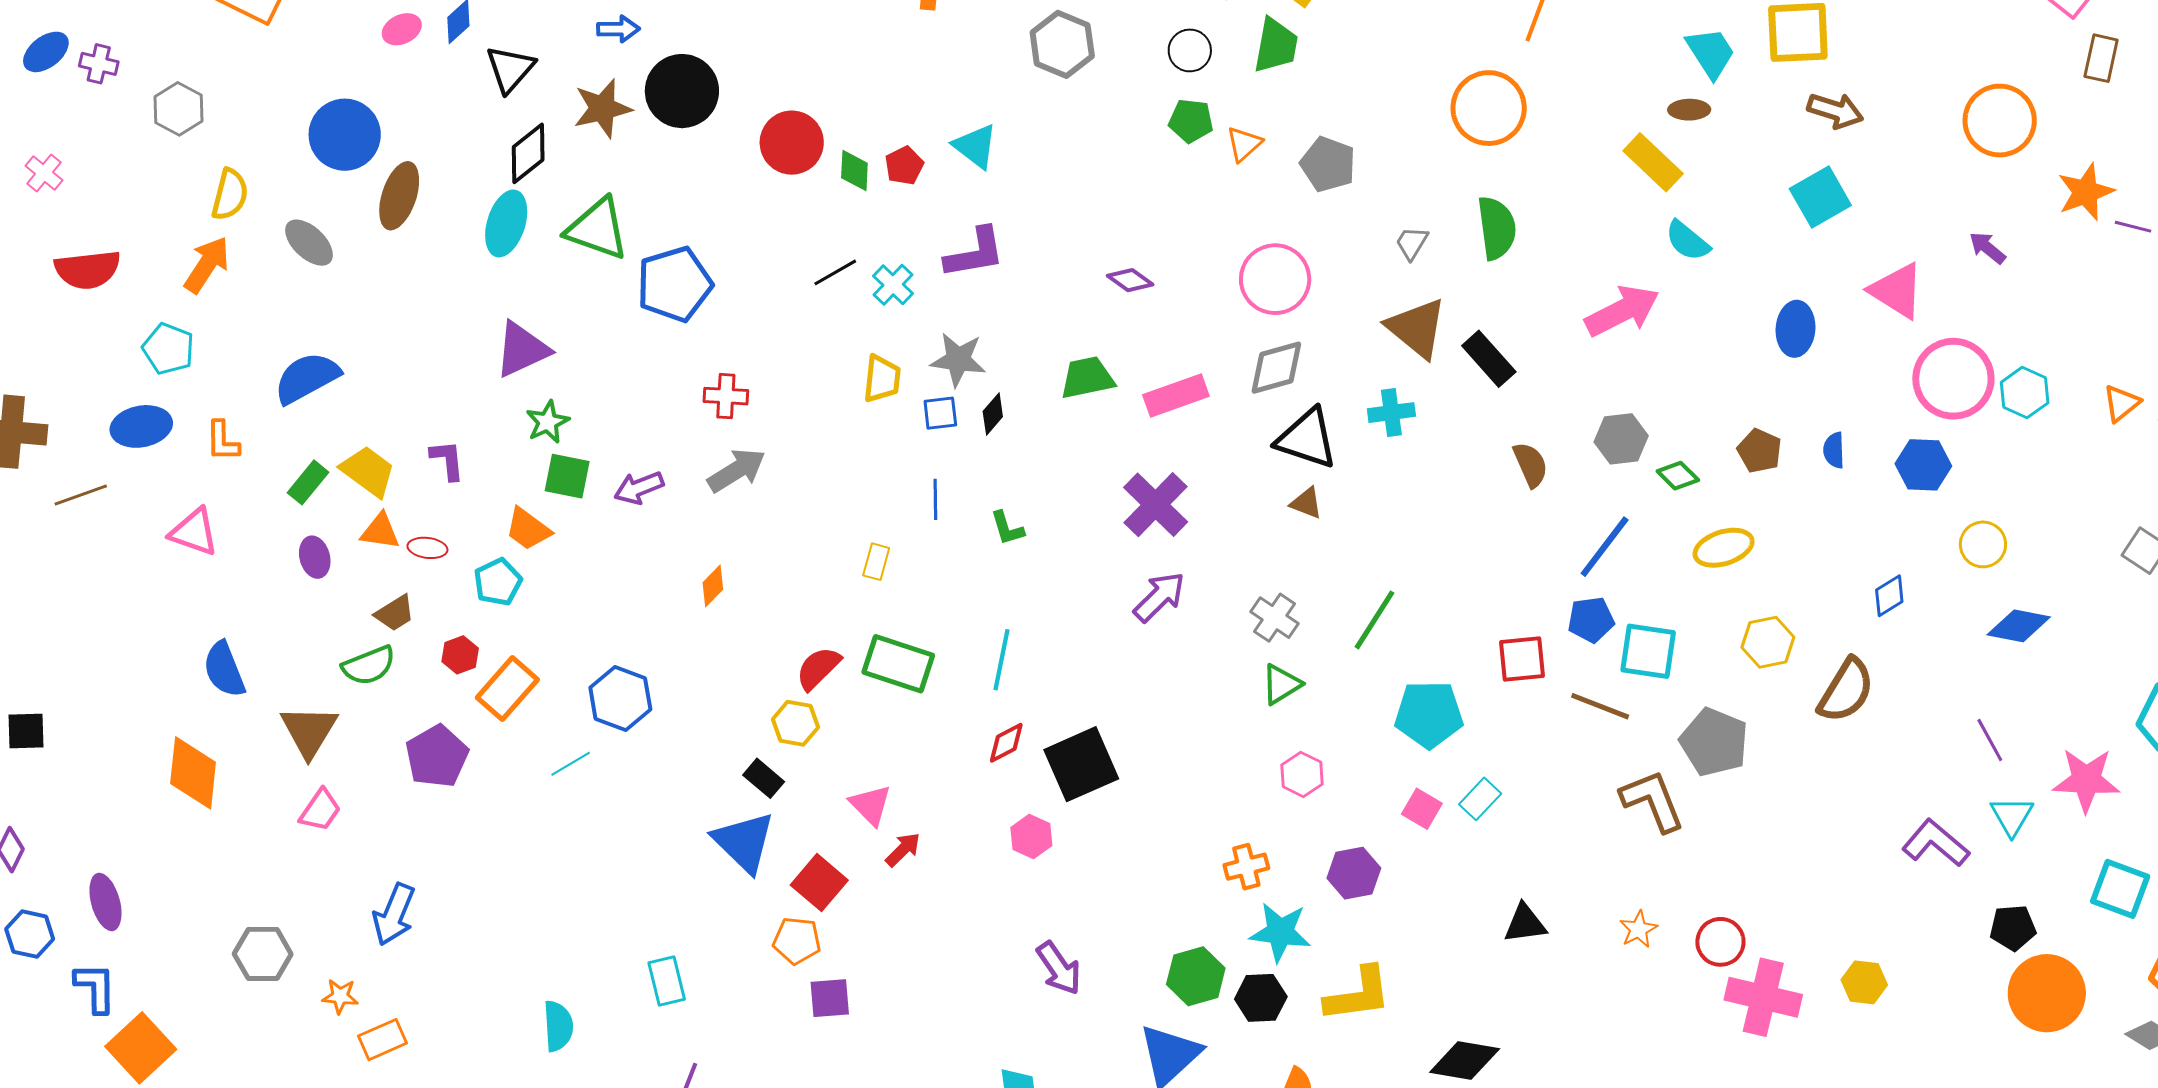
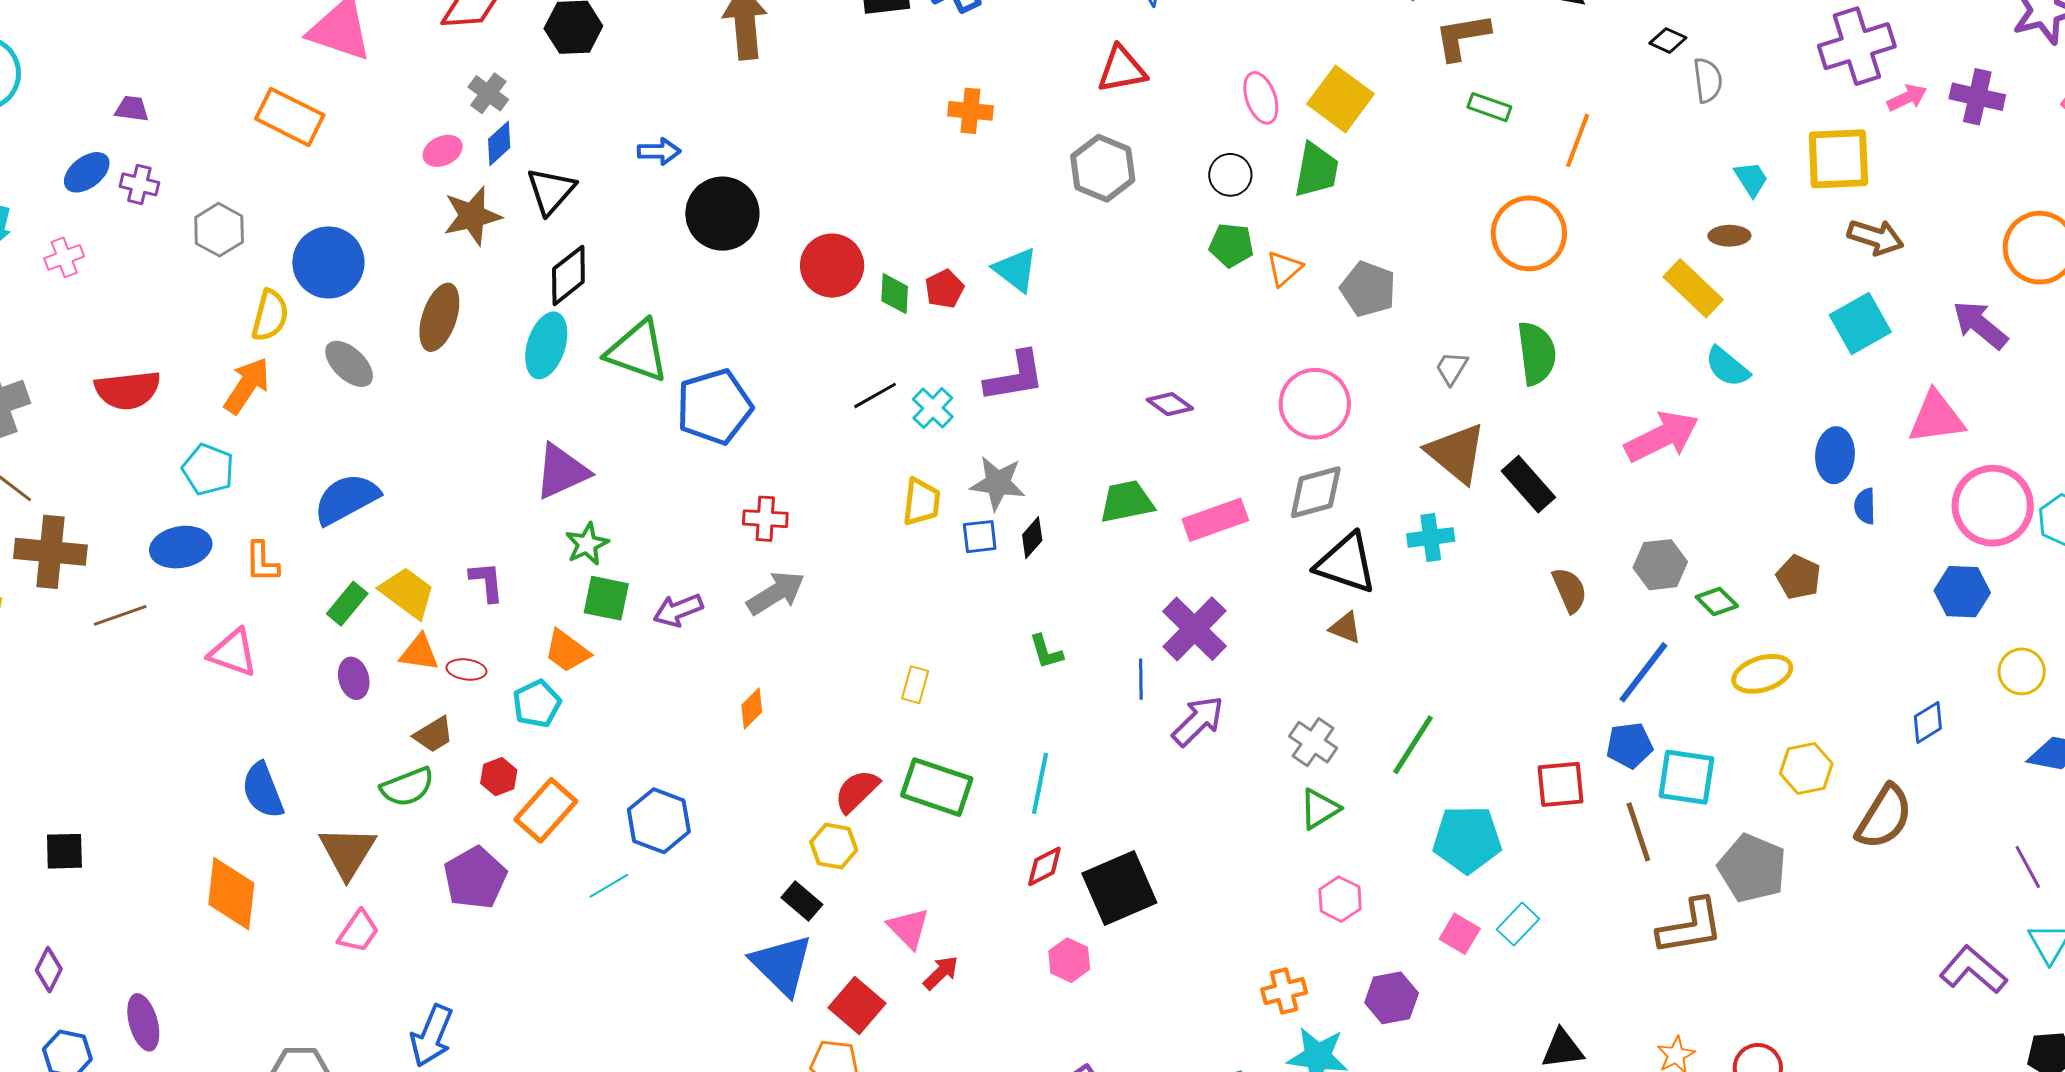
cyan trapezoid: (1711, 53) -> (1751, 179), size x0.7
brown star: (602, 108) -> (472, 216), moved
blue circle: (345, 135) -> (328, 262), moved
pink cross: (44, 173) -> (64, 257), moved, turned 30
purple arrow: (1987, 248) -> (1980, 325), moved, size x1.5
pink triangle: (1897, 291) -> (1936, 417), turned -40
blue semicircle: (1834, 450) -> (1865, 506), moved
blue line: (935, 499) -> (1141, 679), moved
brown line: (1600, 706) -> (1638, 832), turned 50
brown L-shape: (1653, 801) -> (1690, 927), turned 102

